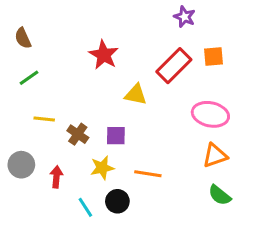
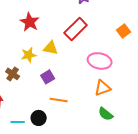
orange square: (213, 56) -> (124, 31), moved, turned -32
purple square: (116, 136) -> (48, 77), moved, turned -32
yellow star: (102, 168) -> (29, 55), moved
cyan line: (85, 207) -> (18, 122), turned -56

